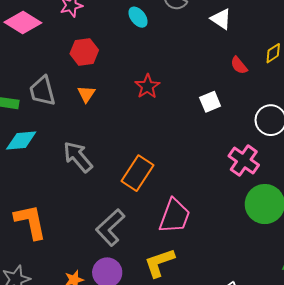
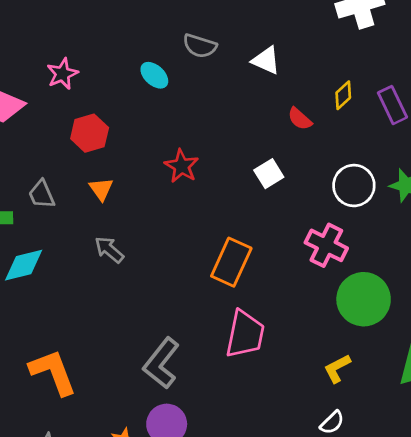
gray trapezoid: (42, 91) -> (42, 194), size x0.7
gray arrow: (78, 157) -> (109, 250), moved, size x0.7
orange rectangle: (137, 173) -> (231, 262), moved
yellow L-shape: (159, 263) -> (337, 368), moved, size x0.7

